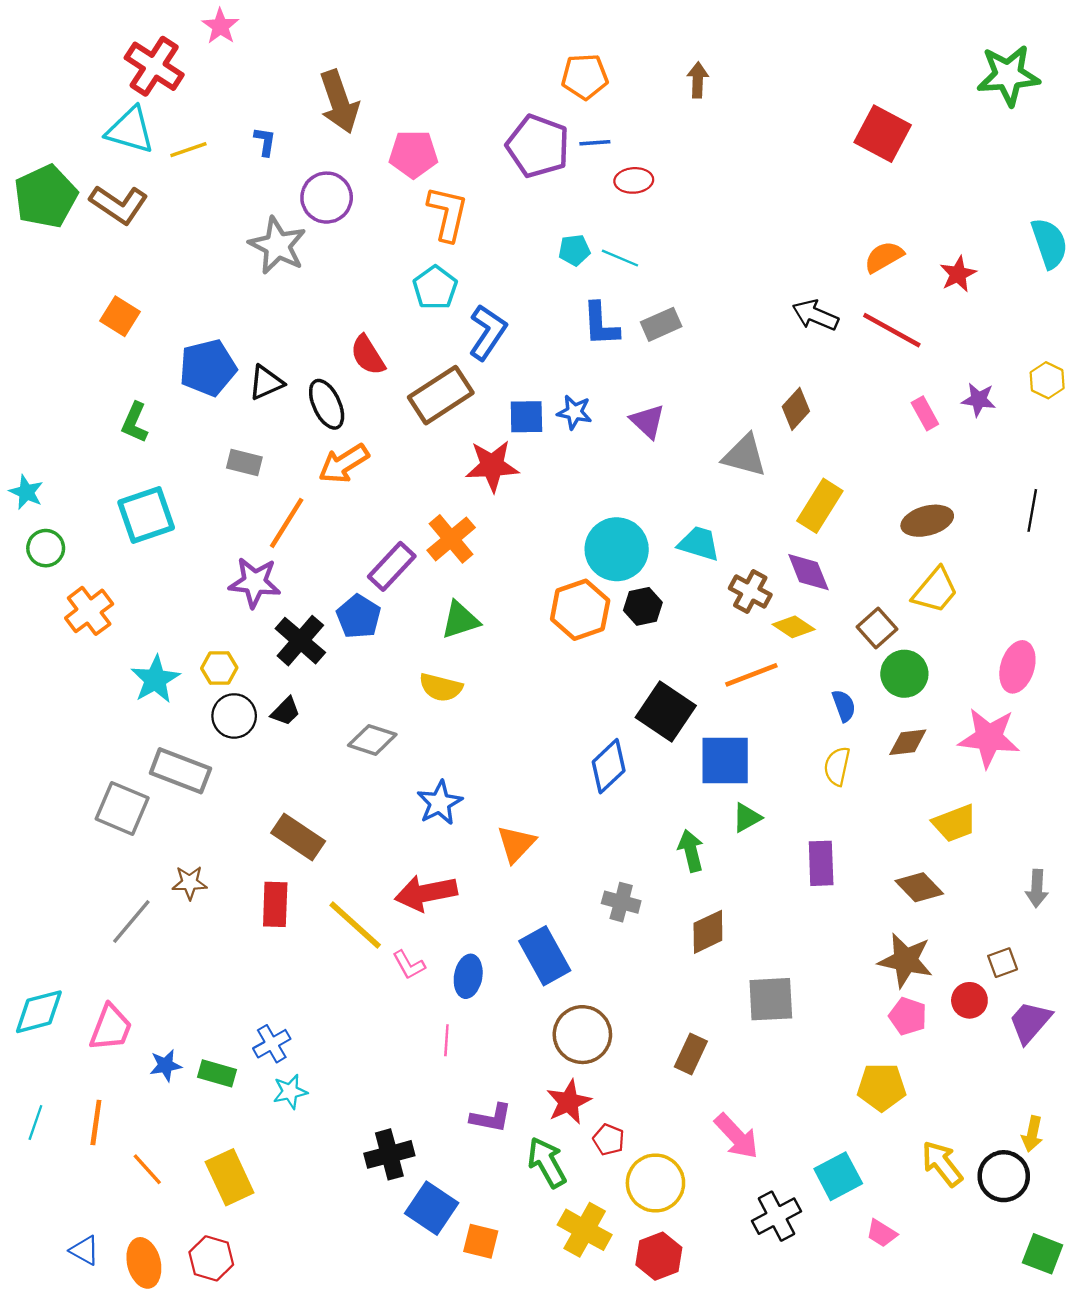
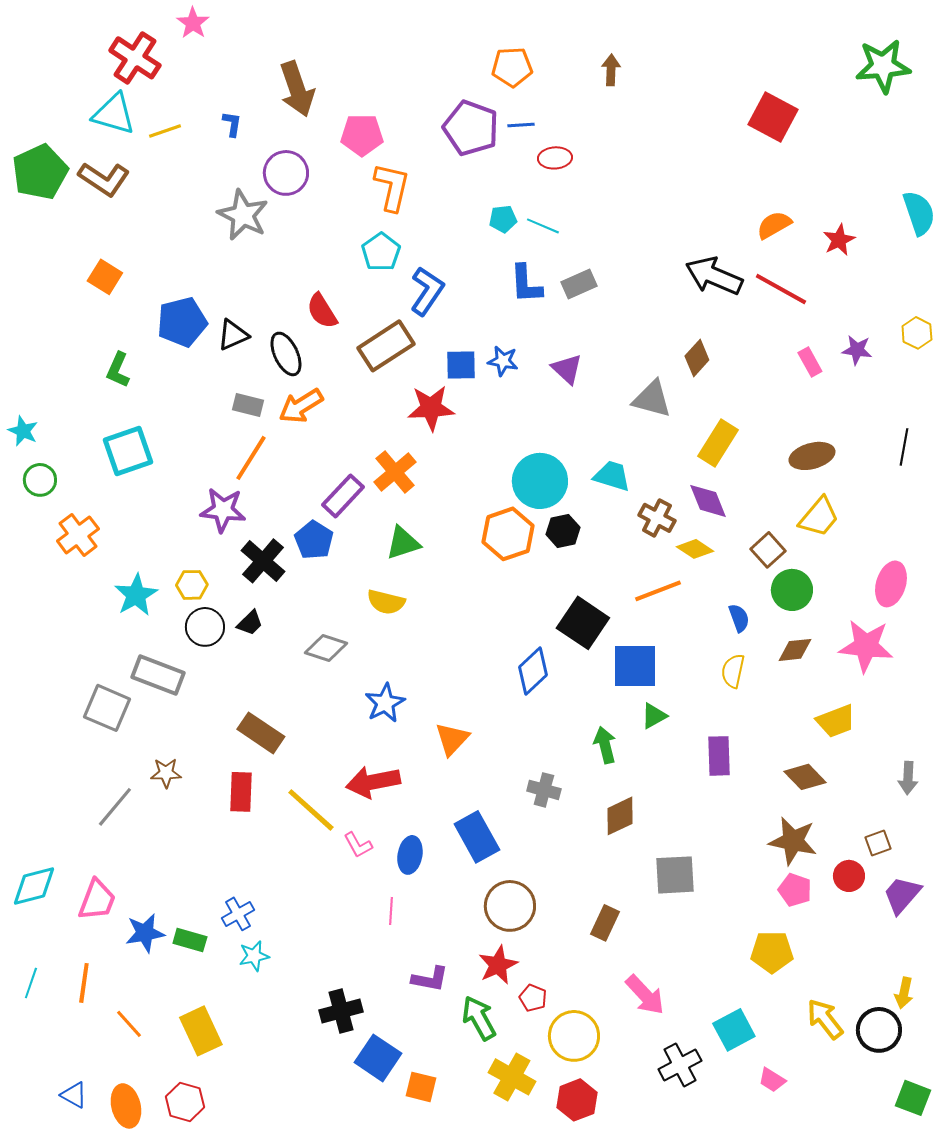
black arrow: (815, 315) -> (714, 276), size x1.4
gray rectangle: (244, 462) -> (248, 405), moved
blue star: (166, 1065) -> (145, 933), size x1.4

